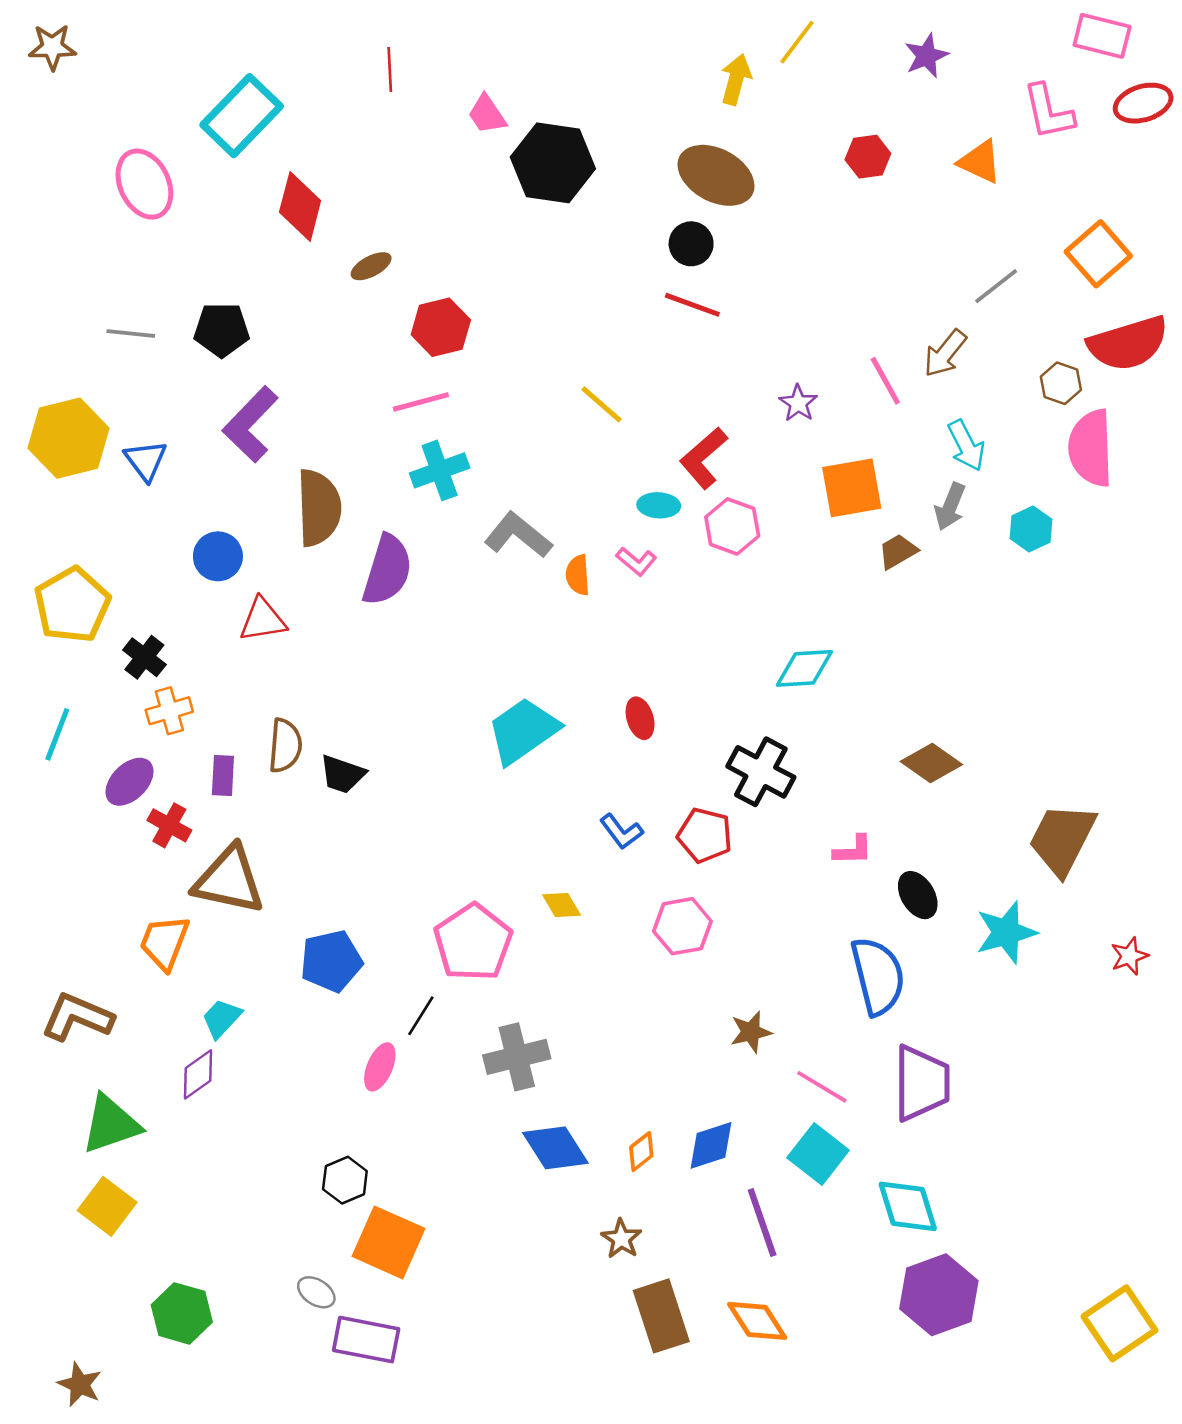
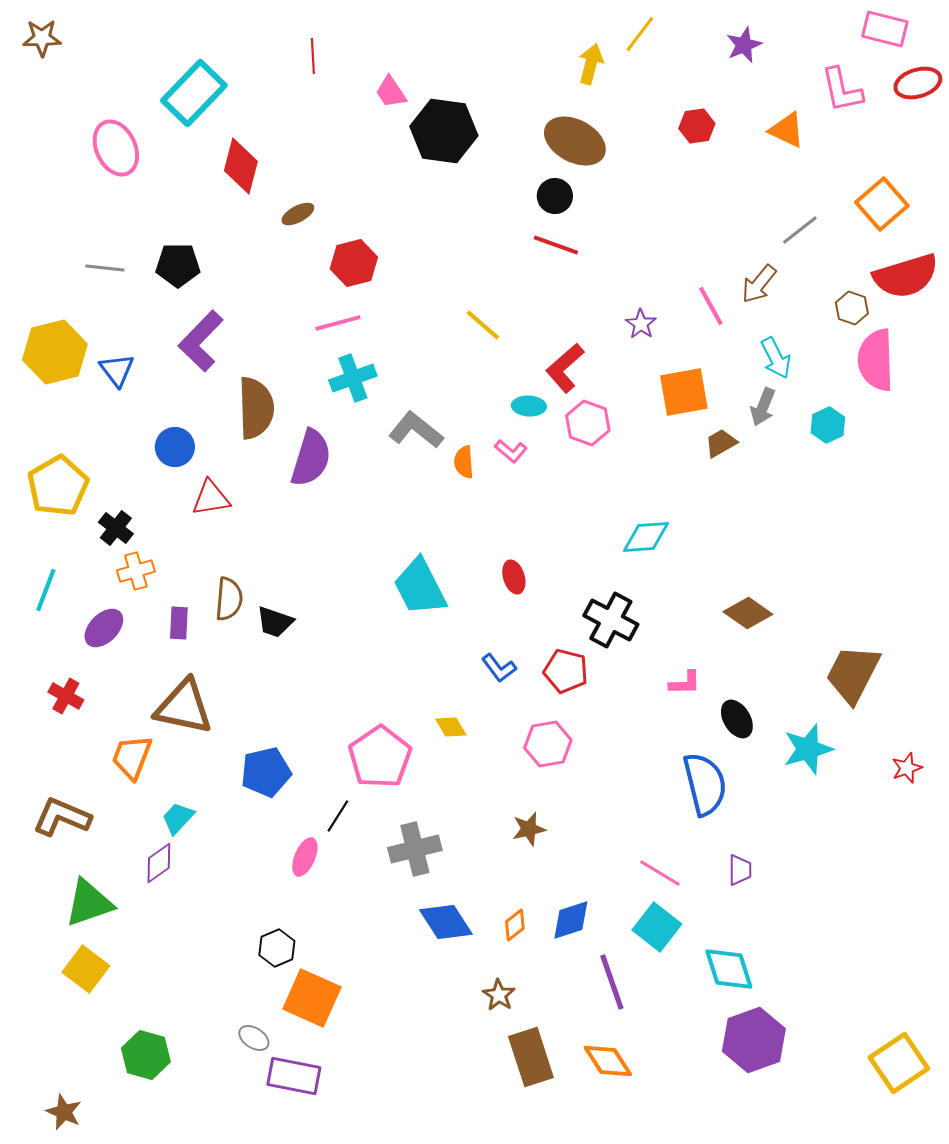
cyan trapezoid: (523, 731) -> (420, 587), turned -82
red cross: (169, 825) -> (66, 696), moved
brown star: (751, 1032) -> (529, 829), moved
purple trapezoid: (921, 1083) -> (740, 870), size x0.5

